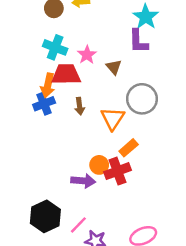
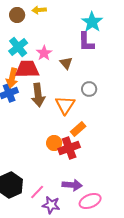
cyan cross: (55, 47) -> (18, 47), turned 30
gray circle: (142, 99) -> (89, 89), size x0.6
brown arrow: (80, 106) -> (38, 95), size x1.6
purple arrow: (83, 181) -> (72, 185), moved

